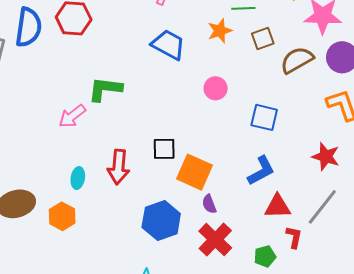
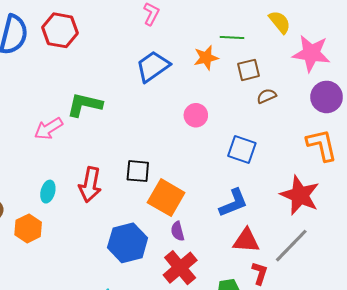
blue trapezoid: (168, 45) -> (153, 66), turned -69
brown semicircle: (297, 60) -> (267, 96), moved, size x0.6
red star: (326, 157) -> (300, 195), size x1.4

